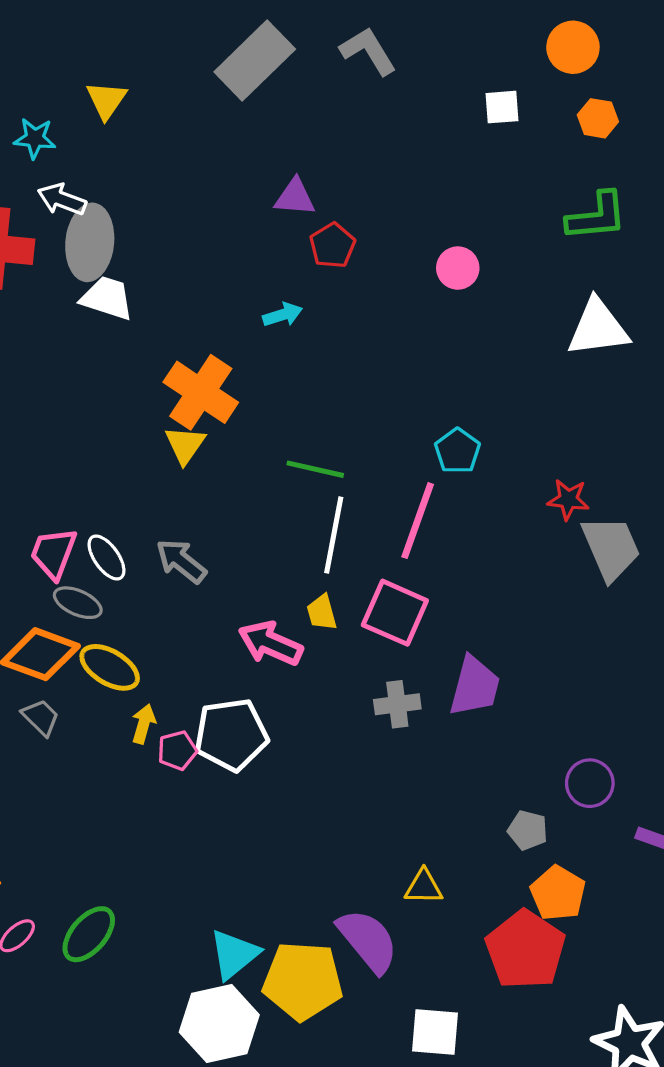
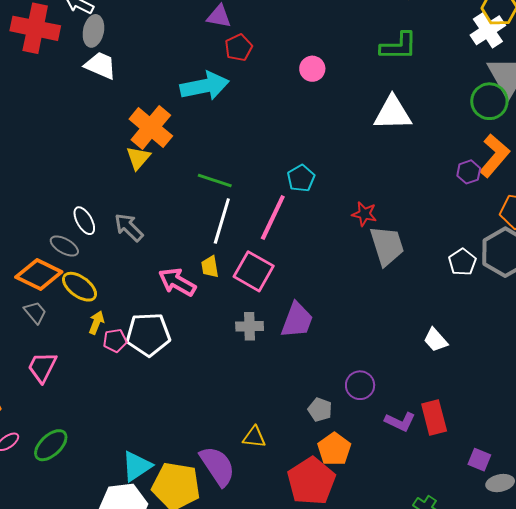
gray ellipse: (90, 242) -> (93, 31), size x0.7
cyan arrow: (283, 315) -> (205, 86), size x2.0
pink trapezoid: (53, 553) -> (42, 367), moved

